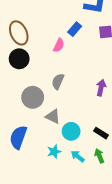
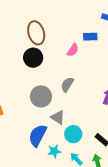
blue rectangle: (75, 29) -> (90, 37), turned 40
blue semicircle: (18, 137) -> (38, 135), moved

